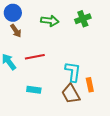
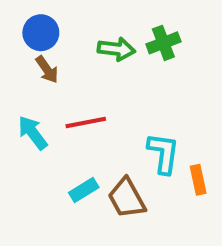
green cross: (83, 19) -> (163, 43), moved
cyan rectangle: (34, 90) -> (84, 190), turned -40
brown trapezoid: (71, 94) -> (127, 198), moved

